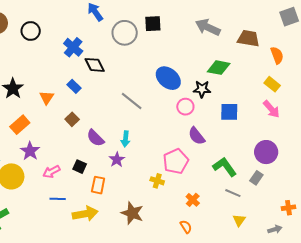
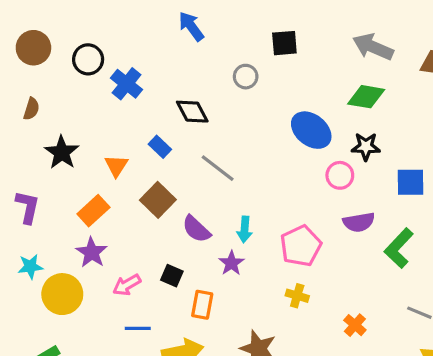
gray circle: (125, 33) -> (246, 77), moved, size x0.6
blue cross: (73, 47) -> (127, 84), moved
green diamond: (219, 68) -> (366, 97), moved
gray line: (132, 101) -> (218, 168), moved
brown square: (72, 119) -> (158, 200), size x1.5
orange rectangle: (20, 125) -> (93, 211), moved
purple semicircle: (197, 136) -> (359, 222), turned -60
pink pentagon: (176, 161) -> (301, 246), moved
green L-shape: (225, 167) -> (399, 248), moved, turned -100

